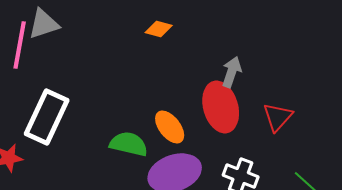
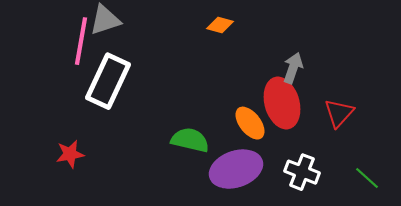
white rectangle: (47, 117) -> (108, 81), moved
orange ellipse: (170, 127) -> (250, 123), moved

